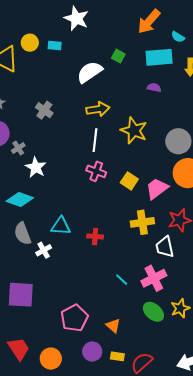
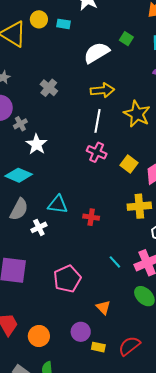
gray semicircle: (23, 234) -> (19, 209), turned -135
pink pentagon: (74, 318) -> (67, 279), moved
yellow rectangle: (117, 356) -> (98, 347), moved

